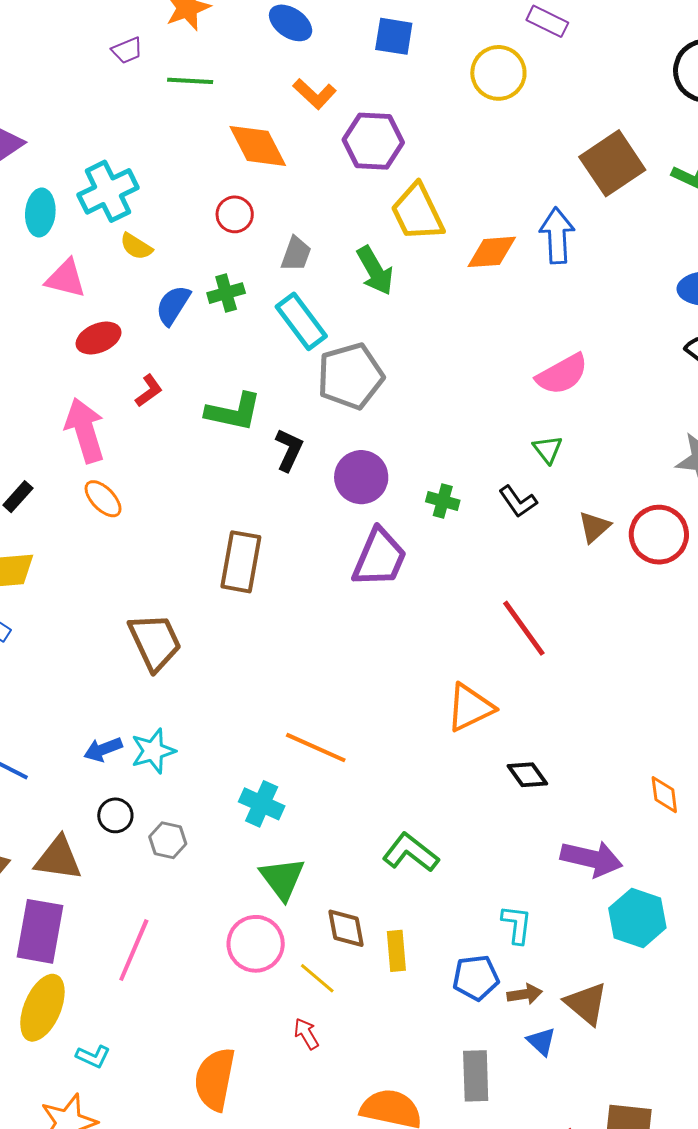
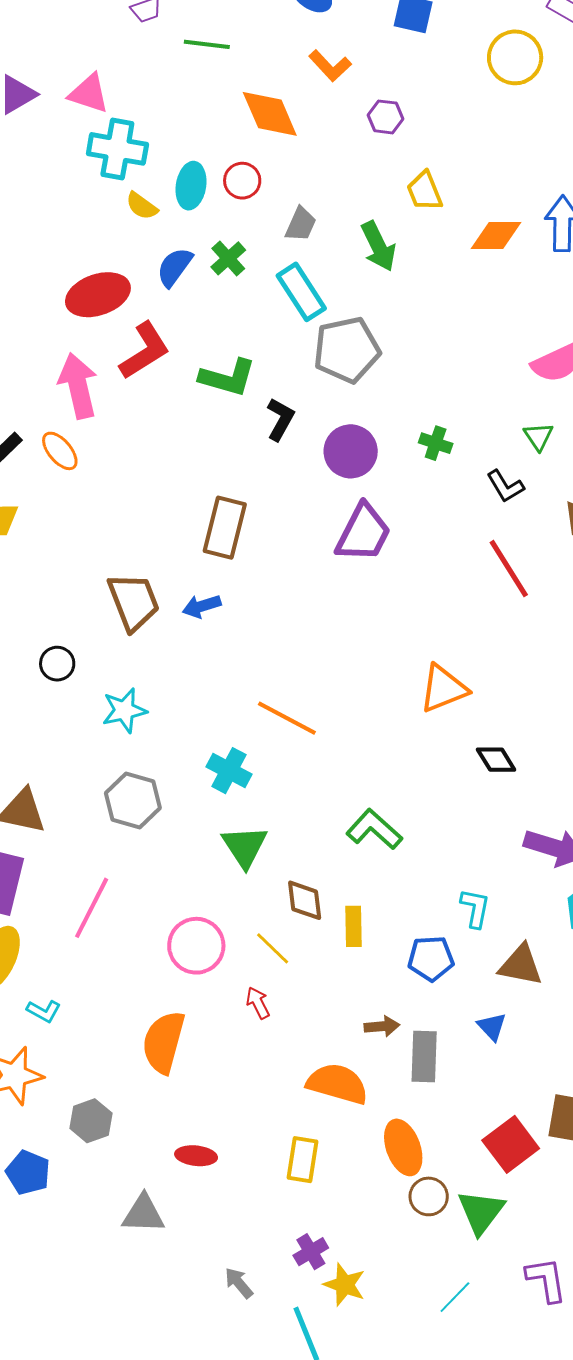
purple hexagon: (373, 141) -> (385, 117), size x0.6
cyan cross: (108, 191) -> (117, 149), turned 32
yellow trapezoid: (417, 212) -> (425, 191), size x0.7
cyan ellipse: (40, 213) -> (191, 186), moved
pink triangle: (66, 279) -> (89, 93), moved
green cross: (226, 293) -> (228, 258), turned -30
red ellipse: (99, 338) -> (98, 295), size x1.4
red L-shape: (149, 391) -> (145, 351), size x1.8
orange ellipse: (103, 499) -> (60, 451), moved
green cross: (443, 501) -> (436, 443), moved
red line: (524, 628) -> (509, 569), moved
blue arrow: (103, 749) -> (202, 606), moved
black circle: (115, 815) -> (57, 664), moved
gray hexagon: (168, 840) -> (133, 800), size x1.5
pink circle: (256, 944) -> (196, 946), moved
brown arrow: (525, 994) -> (382, 1026), moved
brown triangle: (586, 1004) -> (521, 965), moved, turned -33

